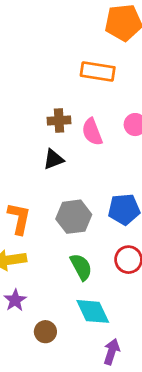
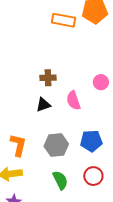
orange rectangle: (98, 71) -> (63, 20), moved
pink semicircle: (92, 132) -> (73, 100), moved

